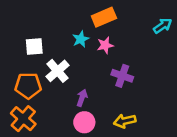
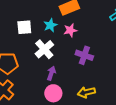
white square: (34, 46) -> (24, 27), moved
white cross: (57, 71) -> (44, 49), moved

